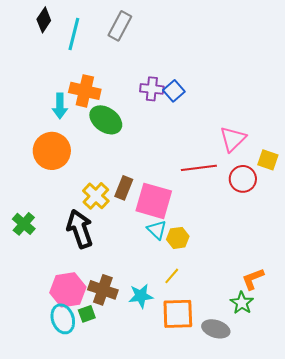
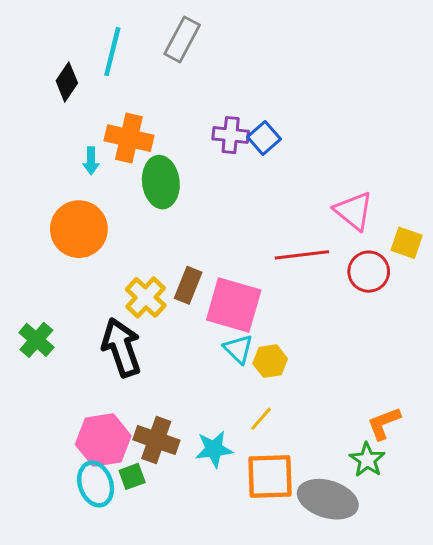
black diamond: (44, 20) -> (67, 82), moved
cyan arrow: (60, 106) -> (91, 161), size x0.7
green ellipse: (106, 120) -> (161, 182), turned 48
pink triangle: (233, 139) -> (354, 211), turned -36
gray ellipse: (216, 329) -> (328, 499), size x1.4

